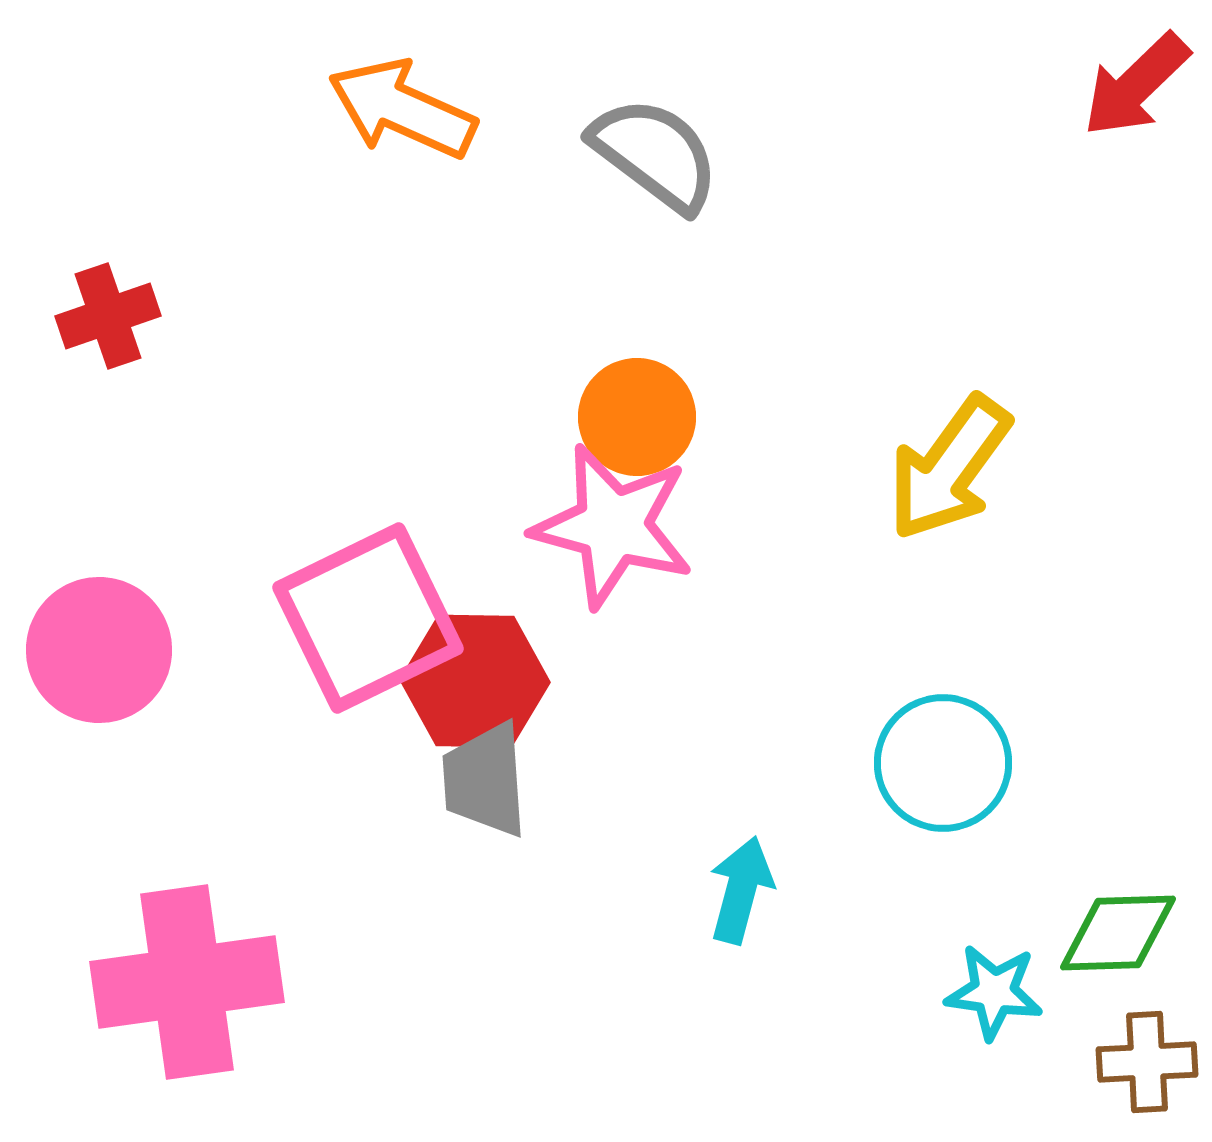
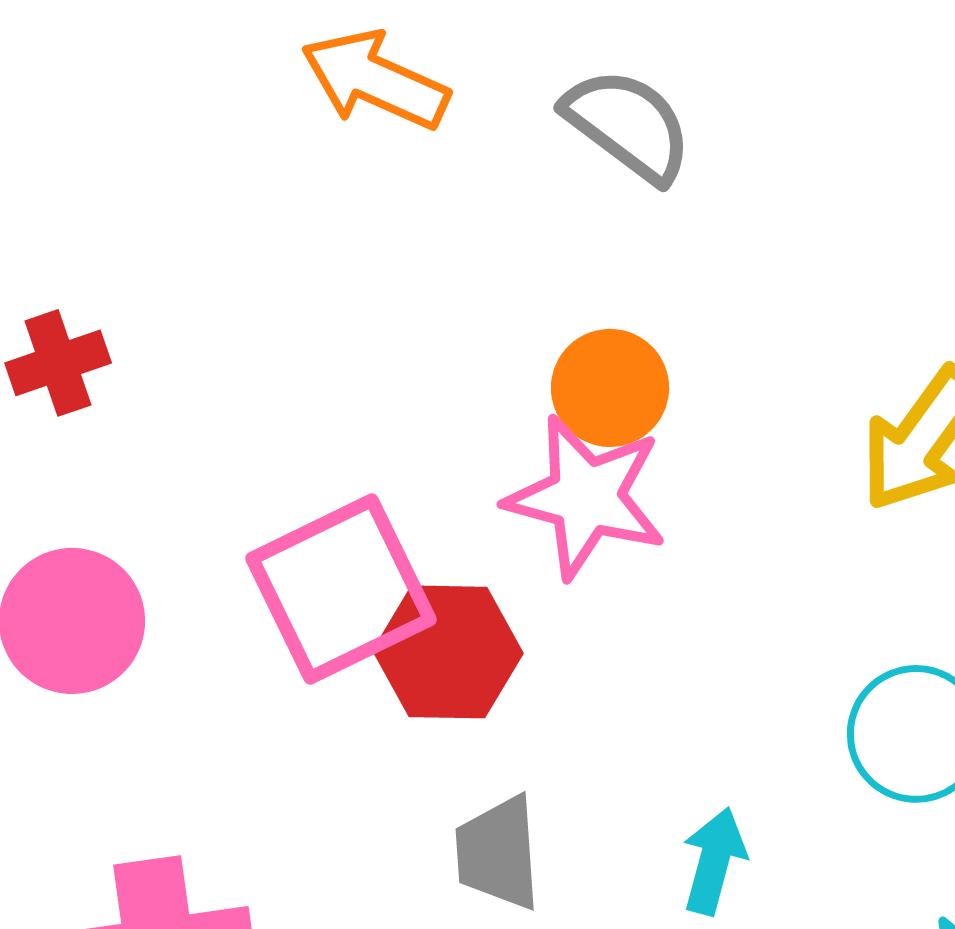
red cross: (108, 316) -> (58, 363), moved
gray trapezoid: (485, 780) -> (498, 853), moved

